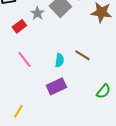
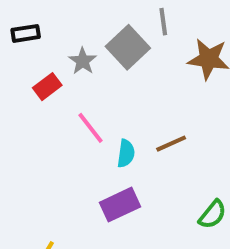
brown line: (82, 55) -> (171, 144), turned -56
pink line: (24, 59) -> (90, 128), moved

